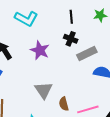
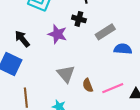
black cross: (71, 39) -> (79, 19), moved

